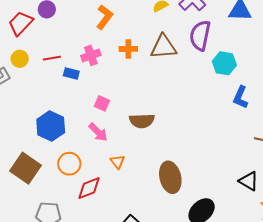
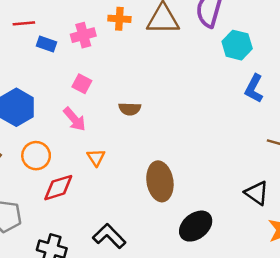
pink cross: (91, 55) -> (83, 35), moved
brown semicircle: (142, 121) -> (130, 109), size x0.7

